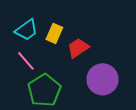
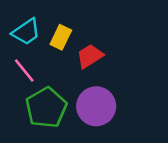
purple circle: (102, 79) -> (96, 106), moved

